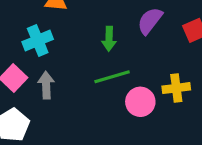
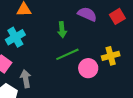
purple semicircle: (150, 21) -> (87, 14), turned 84
gray arrow: (46, 85) -> (26, 79), moved

